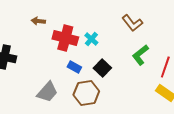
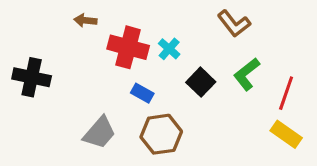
black square: (102, 68) -> (201, 82), moved

